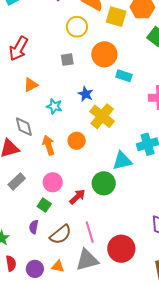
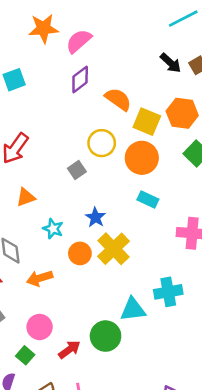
yellow circle: (77, 27) -> (102, 143), moved
orange circle: (104, 54) -> (142, 158), moved
gray square: (67, 60) -> (77, 170), turned -32
orange circle: (77, 141) -> (80, 253), moved
orange arrow: (48, 145) -> (40, 278), turned -96

